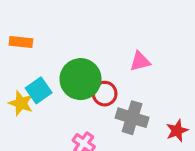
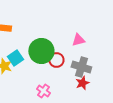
gray cross: (132, 118) -> (81, 67), moved
red star: (177, 131) -> (82, 83), moved

